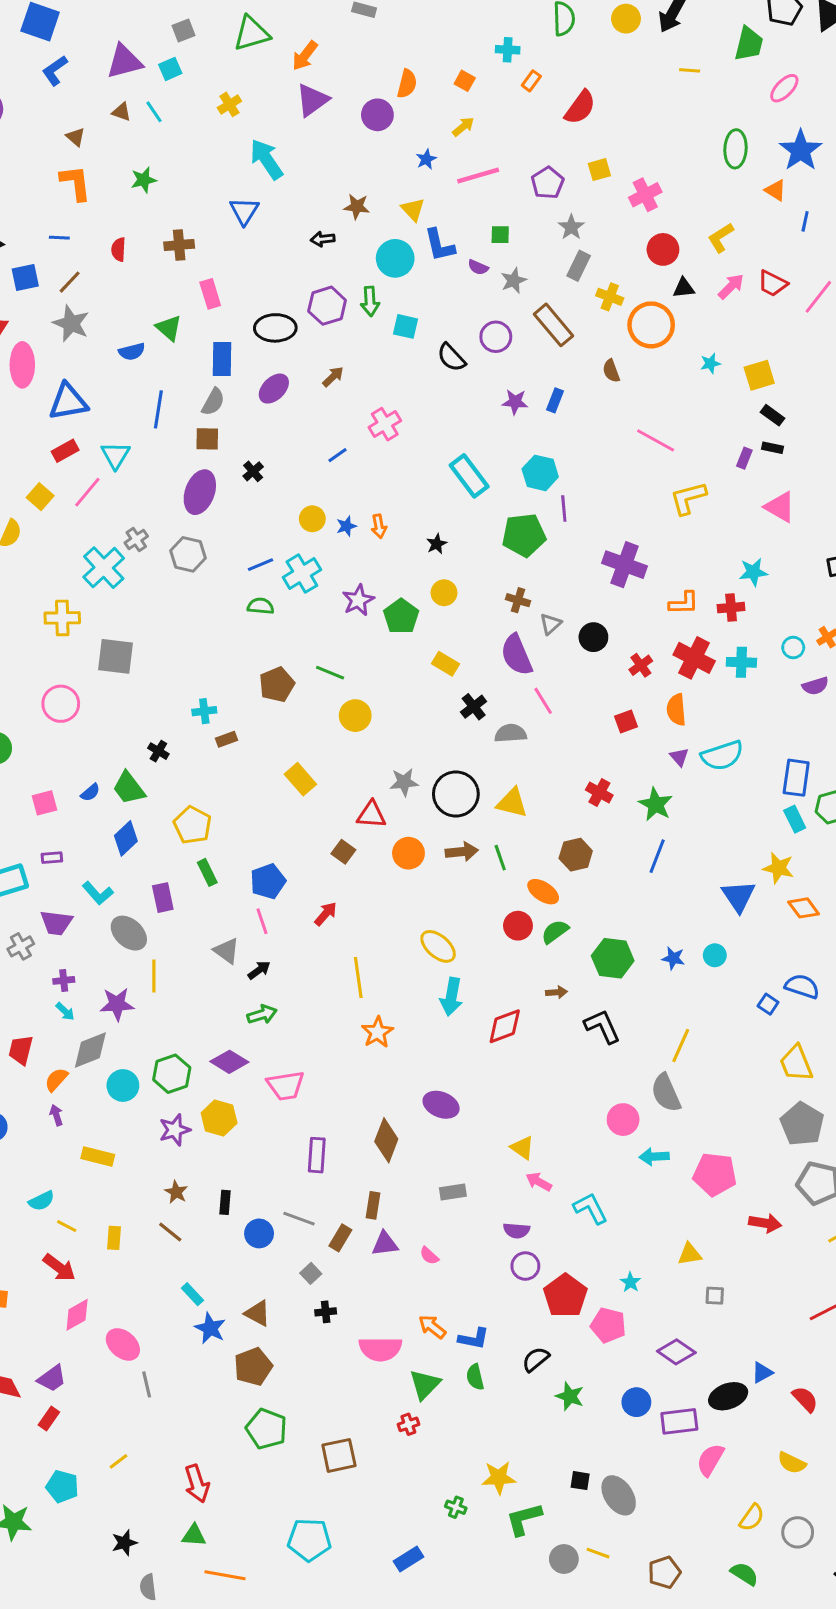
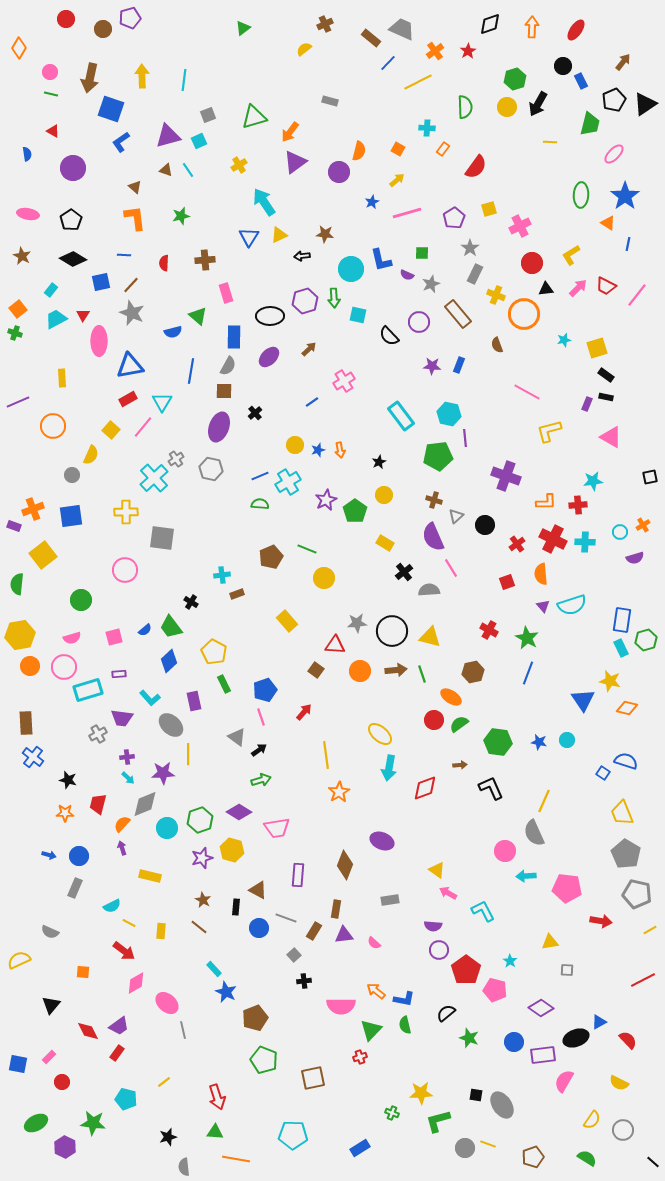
yellow triangle: (413, 210) -> (279, 235), moved, turned 48
orange diamond: (804, 908) -> (627, 708), turned -40
brown triangle: (258, 1313) -> (258, 890), moved

